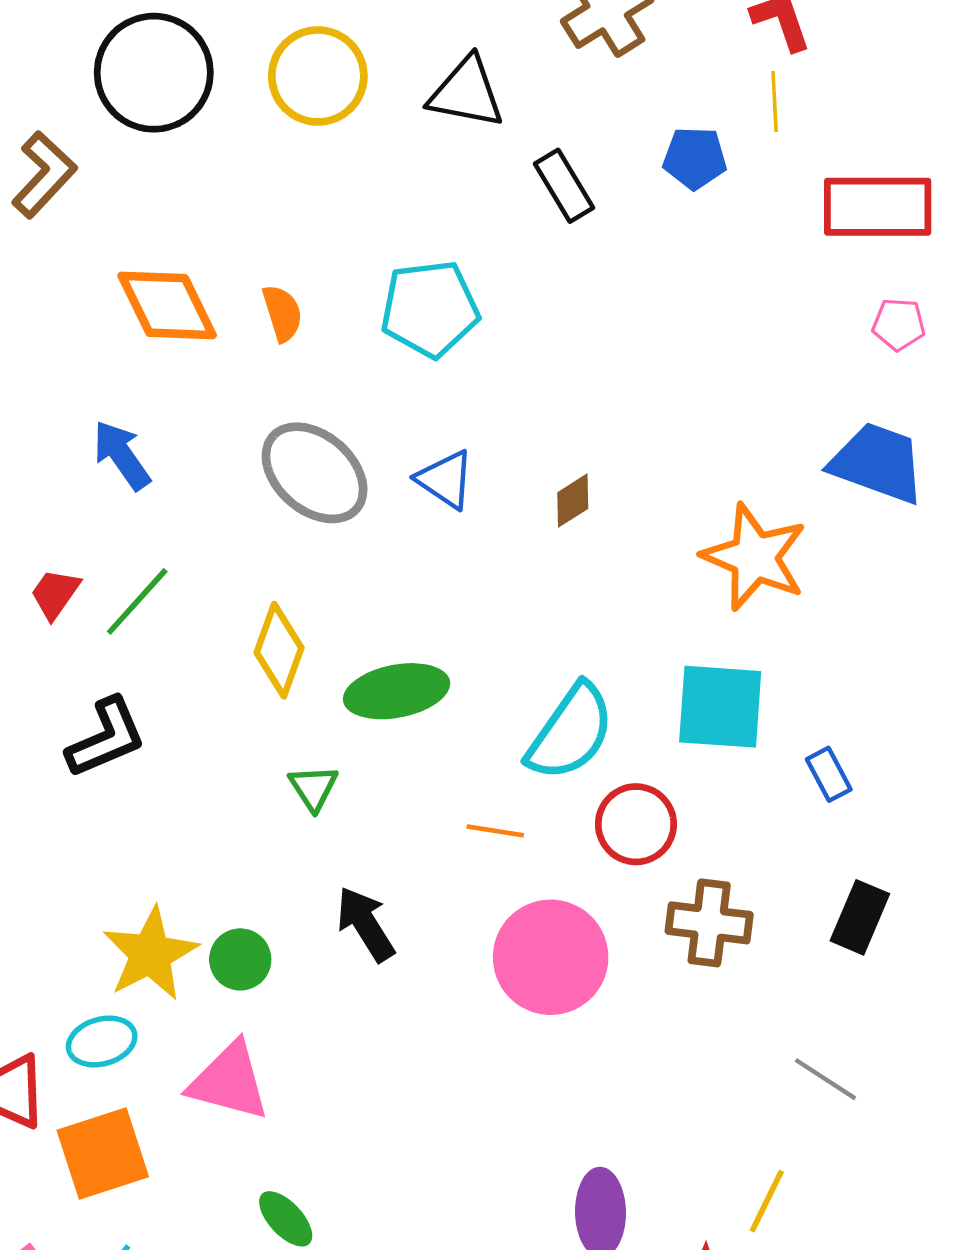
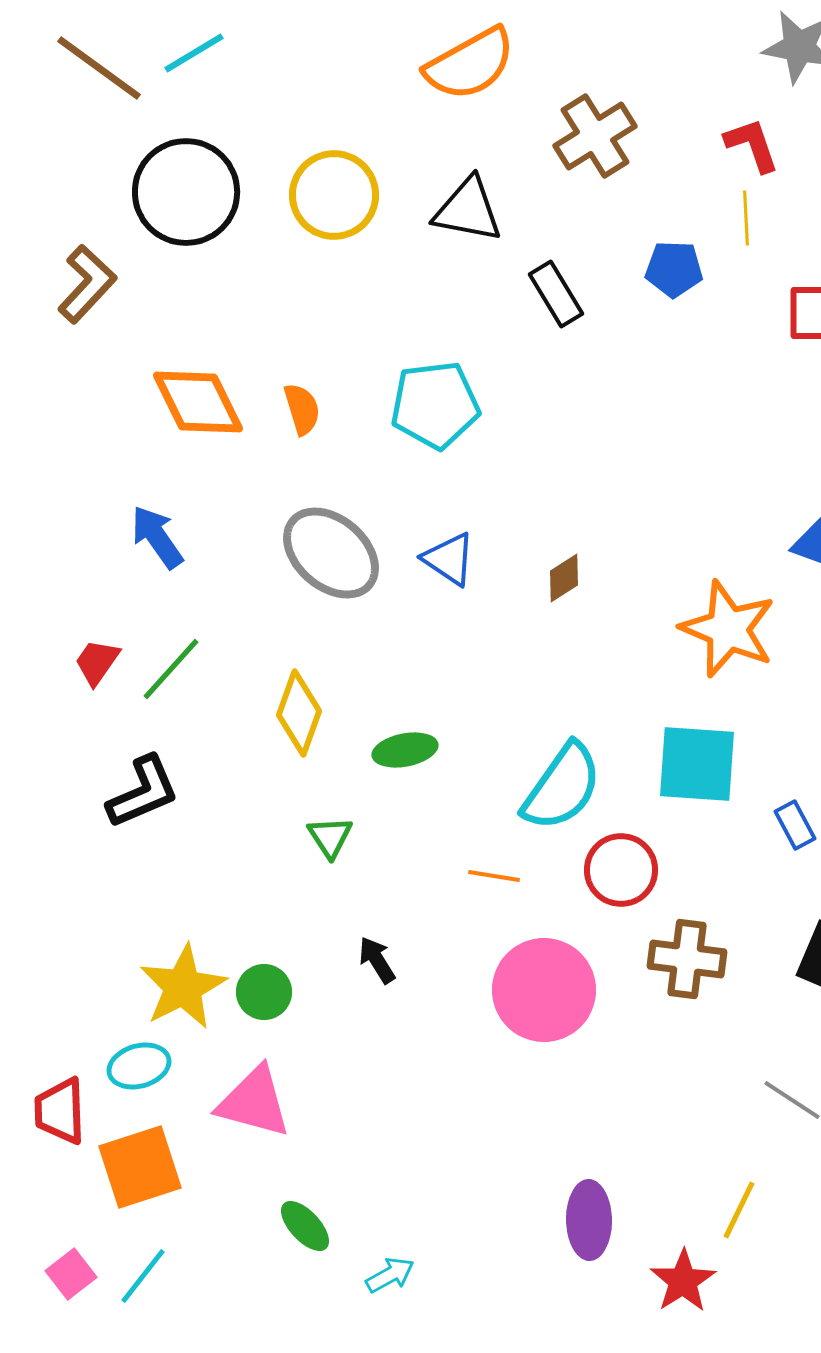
green ellipse: (397, 691) -> (405, 750), size x0.7
black arrow: (365, 924) -> (377, 960), size x0.7

